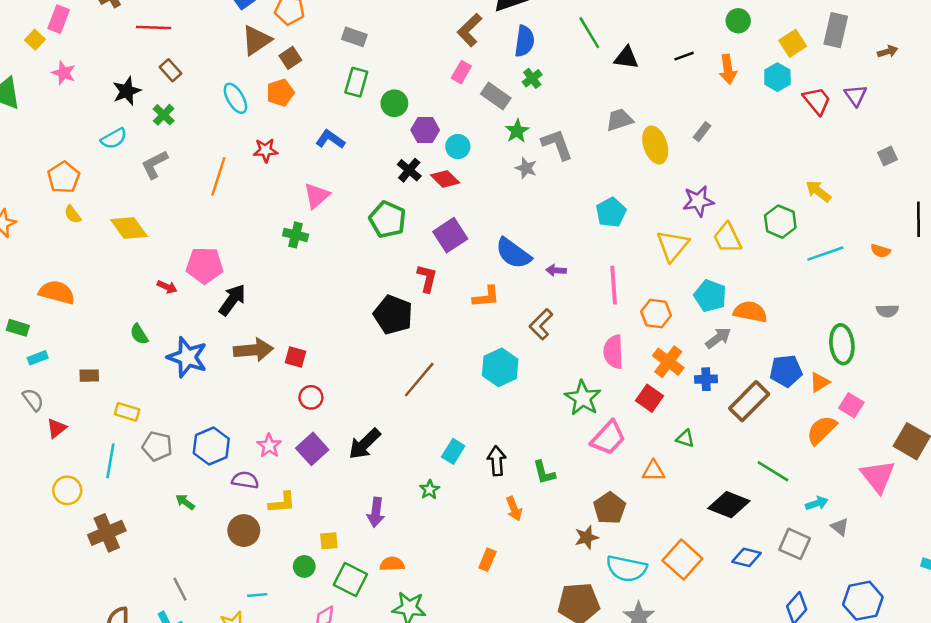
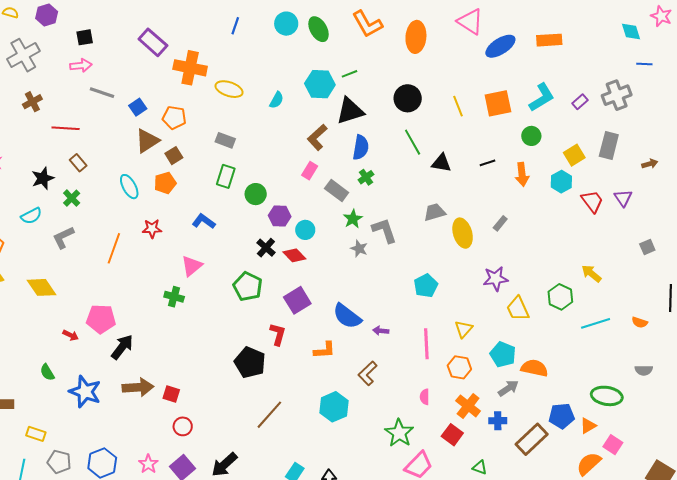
yellow triangle: (673, 246) -> (464, 329), moved, size x0.7
green ellipse: (842, 344) -> (607, 396), turned -76
pink semicircle: (613, 352) -> (425, 397), size x0.6

